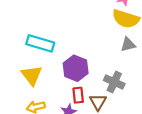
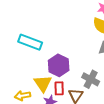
yellow triangle: (32, 75) -> (43, 83), moved

